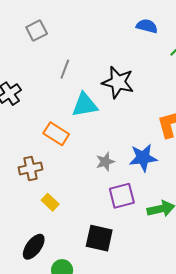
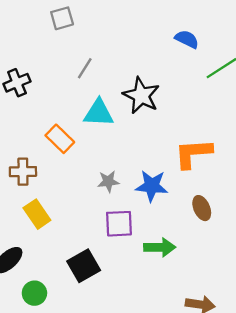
yellow rectangle: (50, 202) -> (37, 214), size x1.4
black square: (99, 238) -> (84, 266), turned 36

